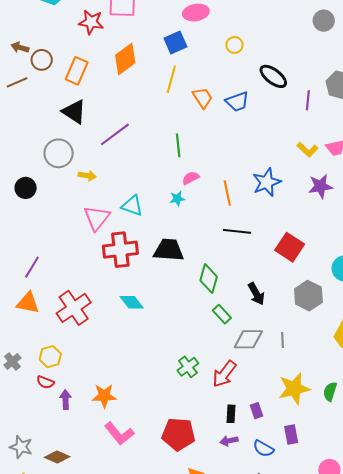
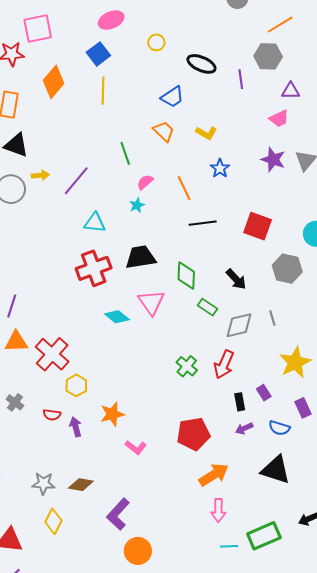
orange trapezoid: (202, 98) -> (164, 131), moved
purple line: (115, 134) -> (76, 181), moved
yellow L-shape: (307, 150) -> (206, 133), moved
yellow arrow: (87, 176) -> (40, 175), moved
blue star: (267, 182) -> (220, 168), size x0.7
purple star: (320, 186) -> (273, 160), turned -30
pink triangle: (97, 218) -> (151, 302), moved
red cross: (74, 308) -> (52, 354), moved
yellow hexagon: (50, 357) -> (76, 385), moved
pink L-shape: (119, 434) -> (136, 447), size x0.7

